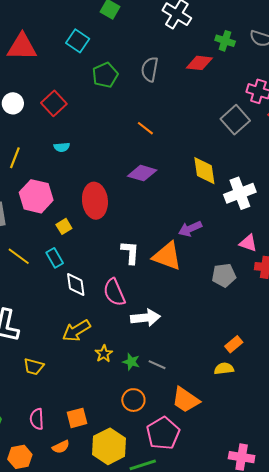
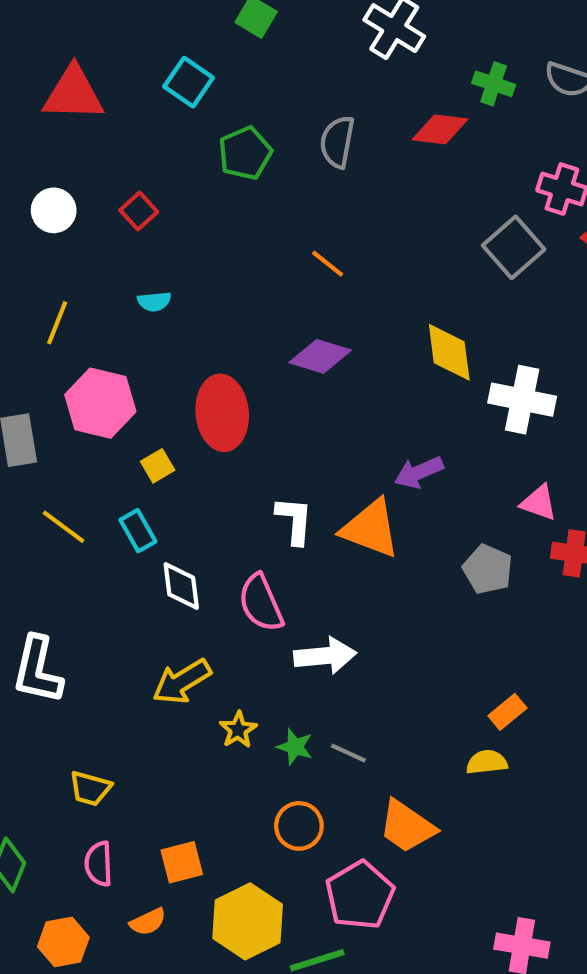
red square: (54, 103) -> (139, 211), size x0.7
white cross: (240, 193) -> (522, 400), turned 32
gray pentagon: (224, 275) -> (488, 569), turned 30
yellow trapezoid: (34, 367) -> (90, 788), moved

